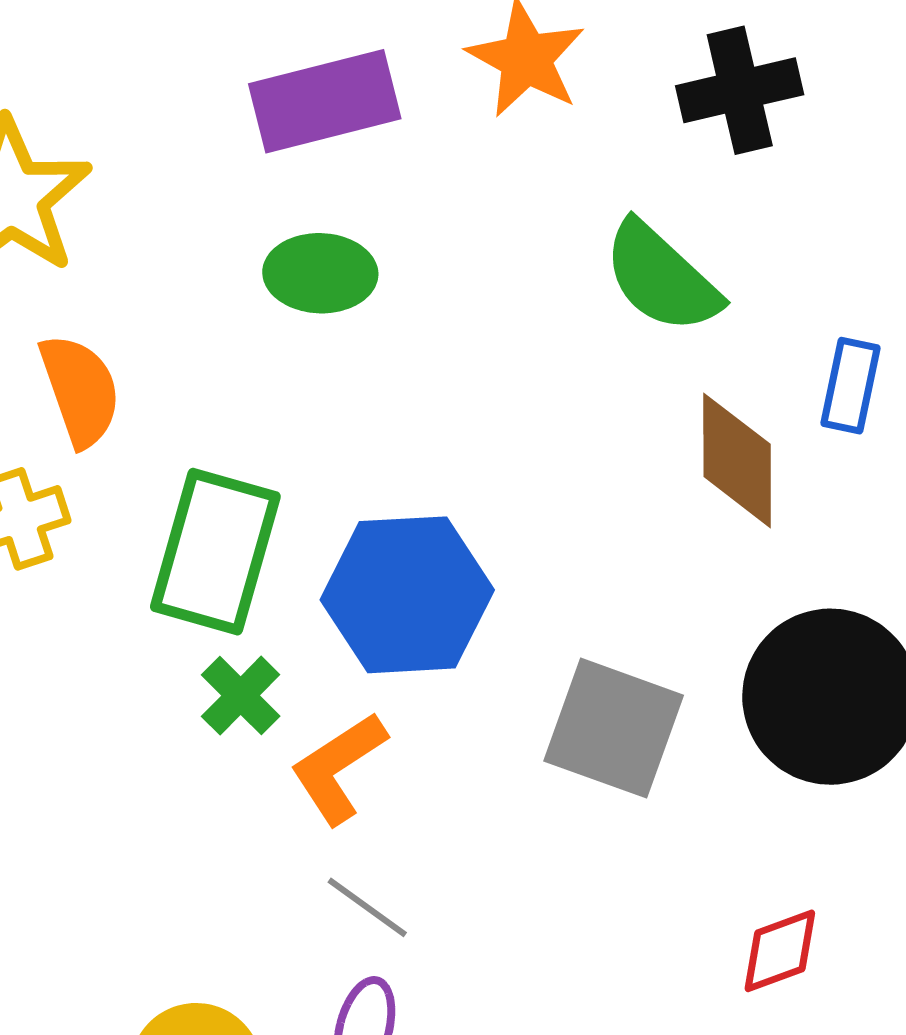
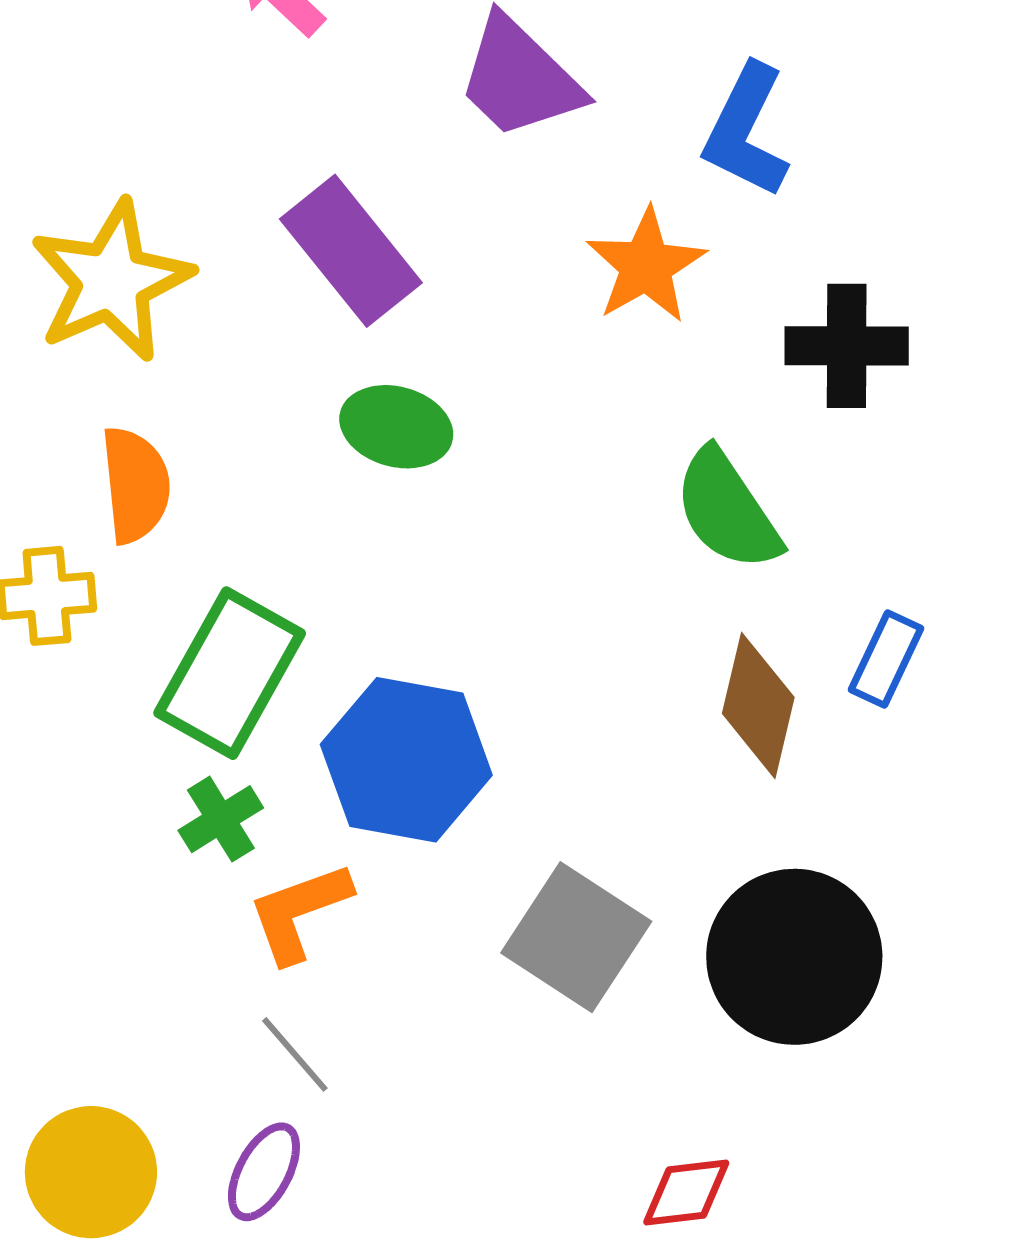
purple rectangle: (325, 101) -> (351, 251), moved, turned 52

